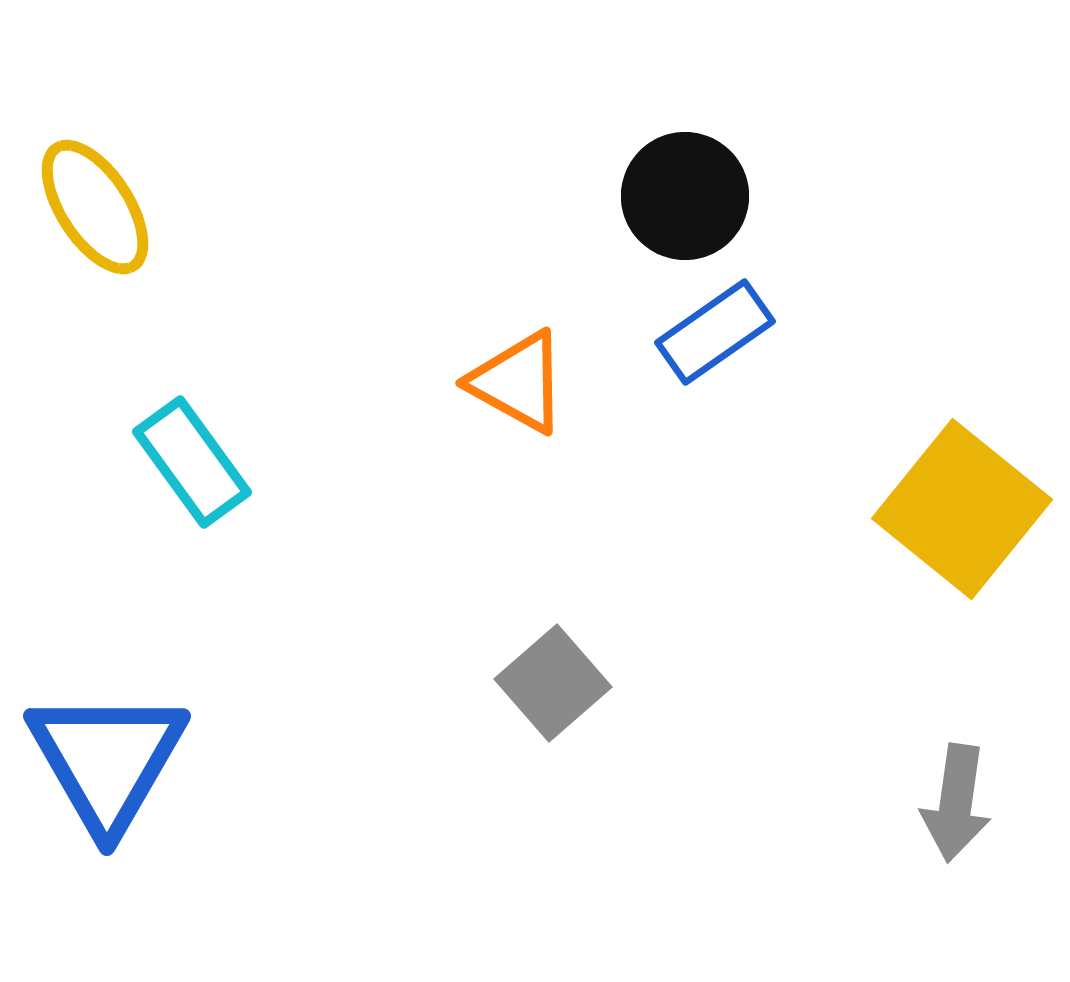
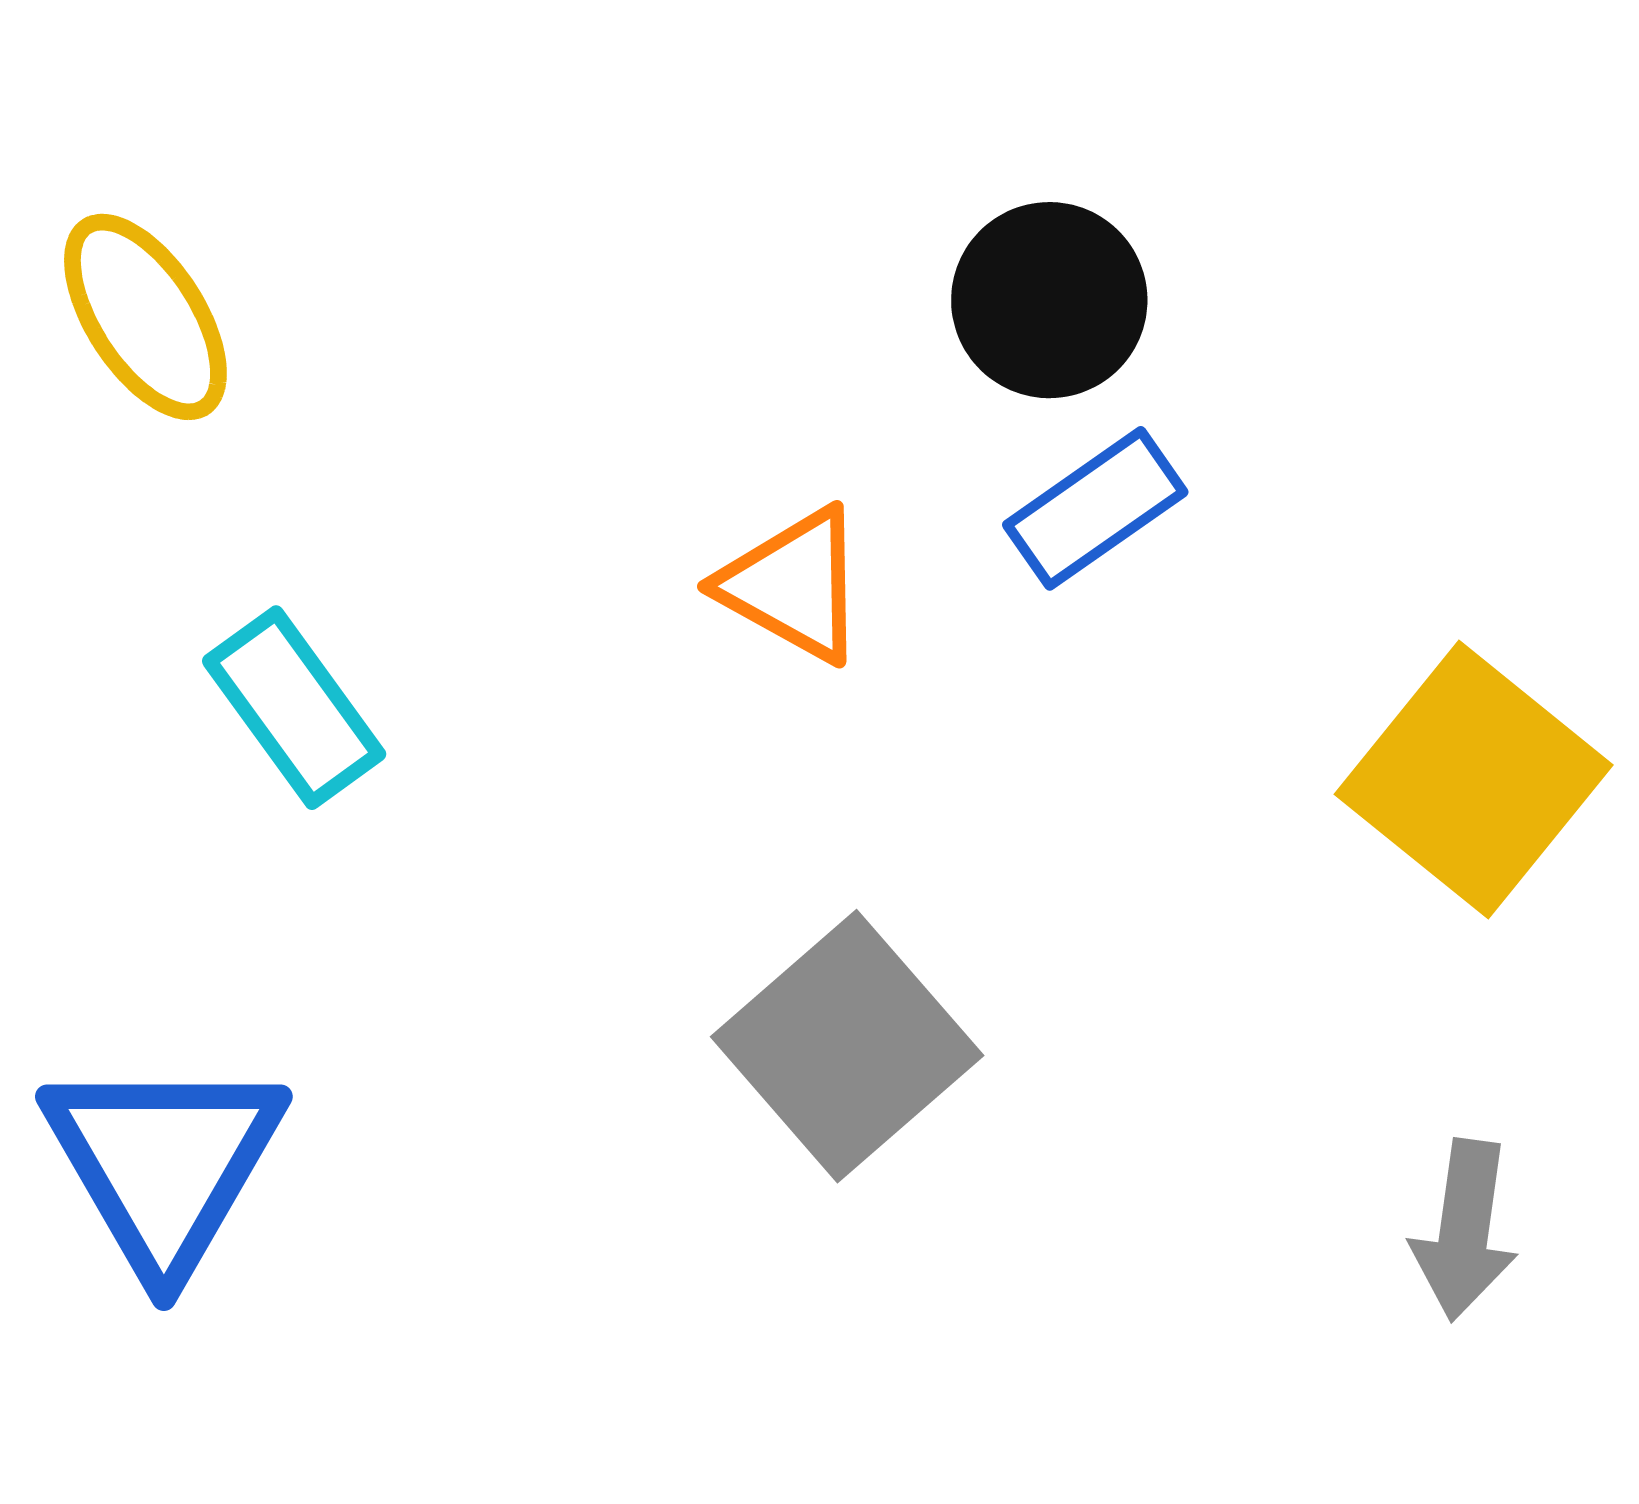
gray square: (553, 683) -> (847, 1046), size x1.5

